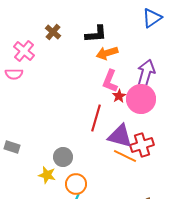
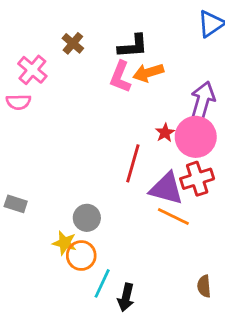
pink L-shape: (110, 81) -> (120, 77), moved
red cross: (142, 145) -> (197, 179), moved
orange circle: (76, 184) -> (81, 256), moved

